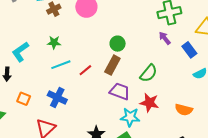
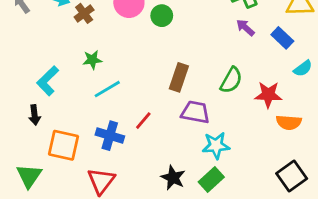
green circle: (118, 44) -> (162, 16), moved
red line: (85, 70) -> (143, 121), moved
orange square: (24, 99) -> (64, 145), size x1.6
red star: (149, 103) -> (268, 95), moved

